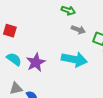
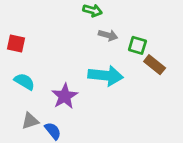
purple star: (36, 62) -> (65, 96), moved

